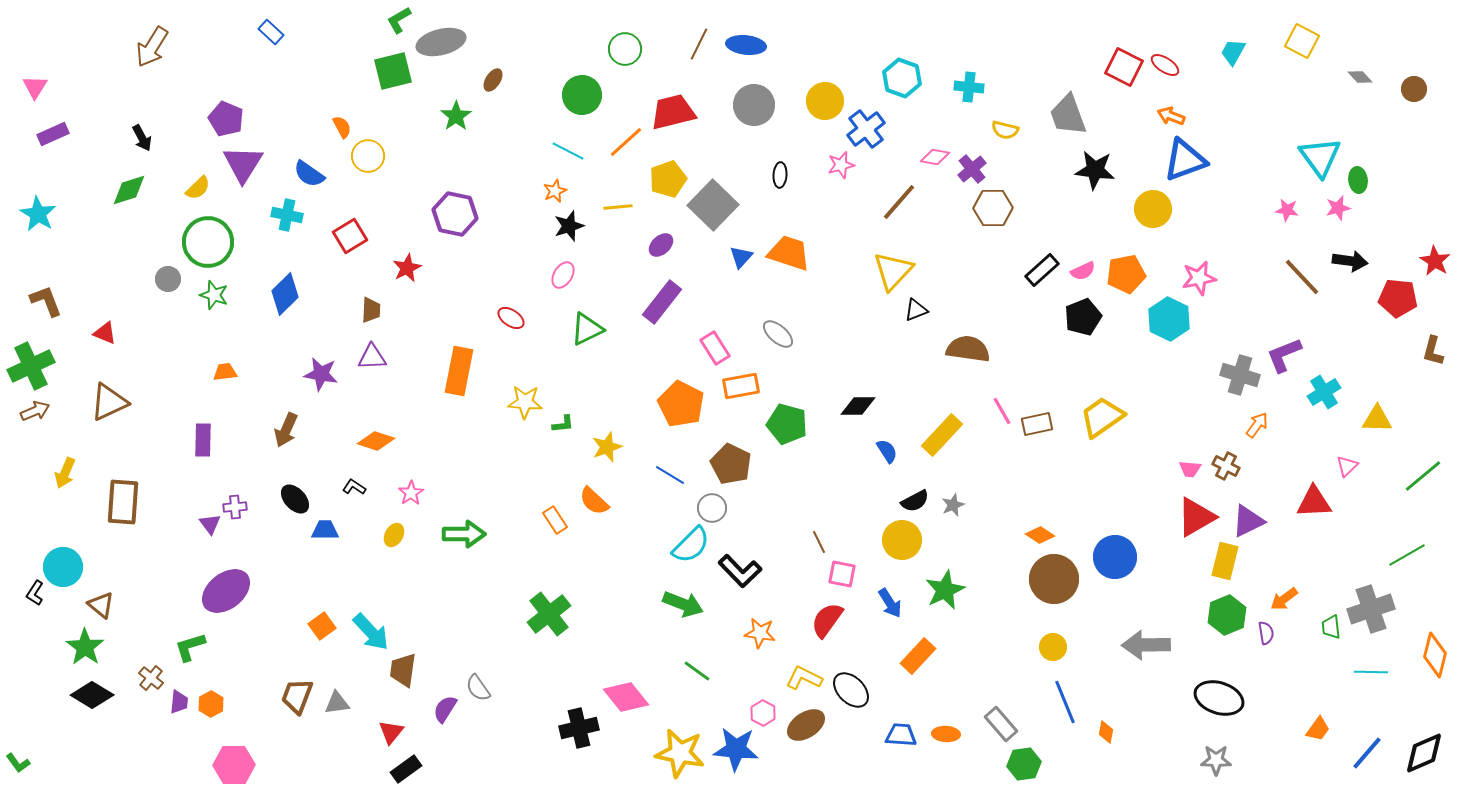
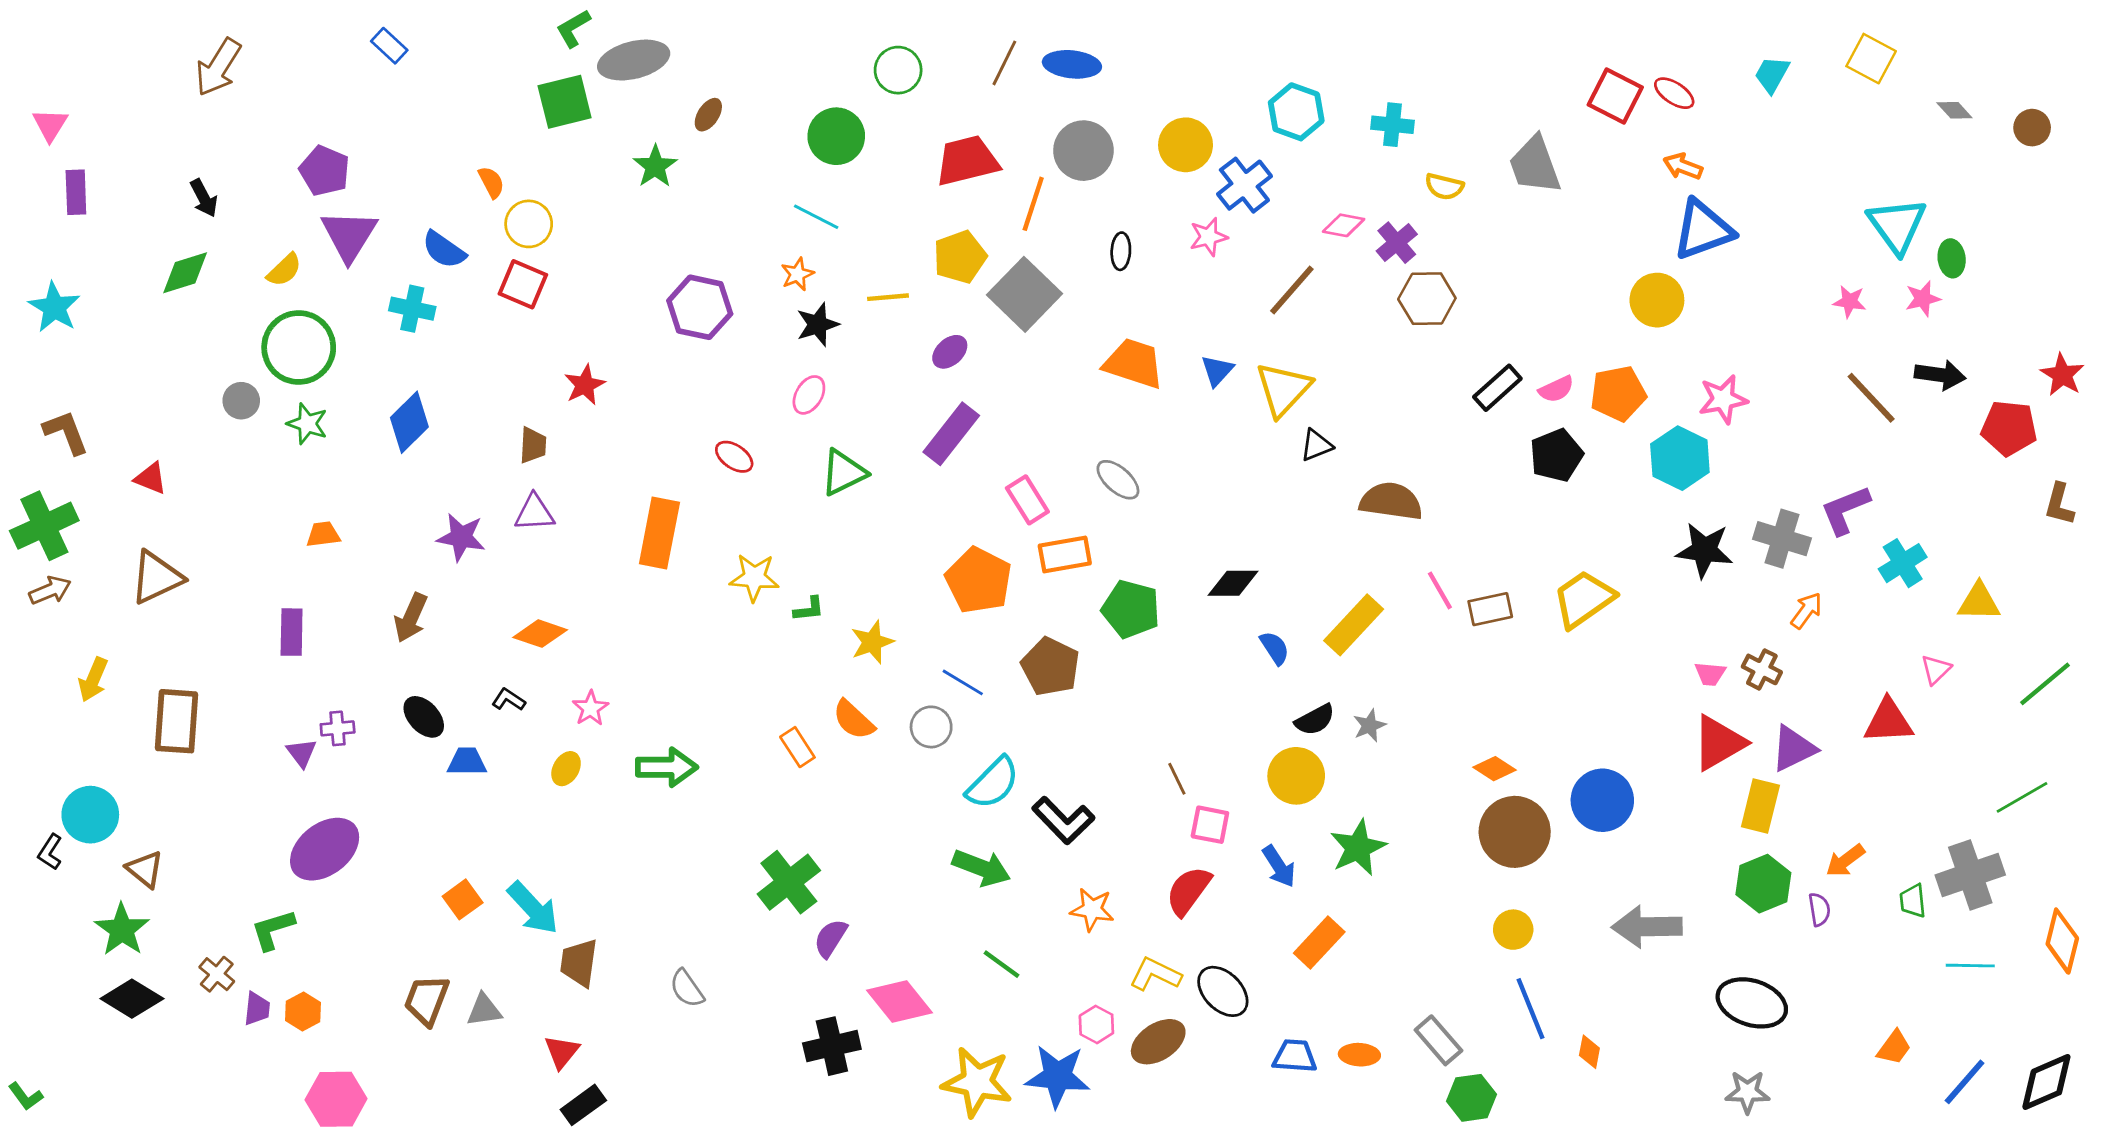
purple rectangle: (53, 134) -> (76, 192), turned -68
orange line: (626, 142) -> (1033, 204), moved, turned -30
black star: (1095, 170) -> (1704, 550), moved
purple hexagon: (455, 214) -> (700, 307), moved
red square: (350, 236) -> (523, 284), moved, turned -36
blue triangle: (741, 257) -> (1217, 370), moved
gray circle: (712, 508) -> (931, 727), moved
purple semicircle: (445, 709) -> (830, 938), moved

